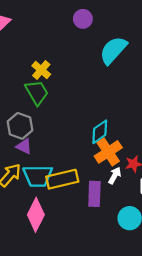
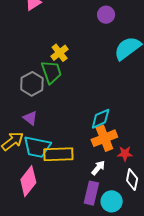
gray hexagon: (20, 126) -> (32, 84), moved
white arrow: (115, 176) -> (98, 168), moved
purple rectangle: (94, 194) -> (91, 193), moved

